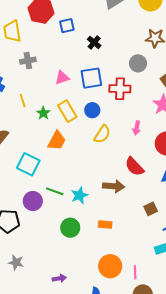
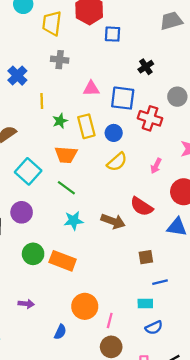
black cross: (94, 42) -> (146, 67), moved
orange trapezoid: (57, 141) -> (66, 155), turned 50
red semicircle: (134, 167) -> (142, 207), turned -30
green line: (55, 191) -> (66, 188), moved
orange rectangle: (105, 224) -> (63, 261), moved, size x1.6
green circle: (70, 228) -> (33, 254), moved

